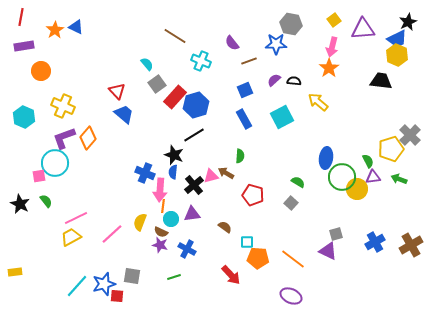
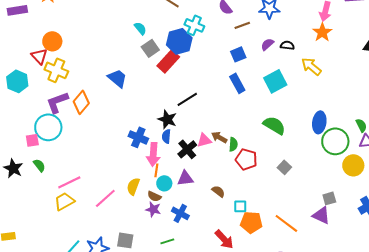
orange circle: (41, 71) -> (52, 41), moved
red triangle: (117, 91) -> (39, 56), moved
blue hexagon: (196, 105) -> (179, 41), moved
green semicircle: (240, 156) -> (233, 144), moved
green semicircle: (298, 182) -> (274, 125), moved, size x1.6
yellow circle: (357, 189) -> (353, 165), moved

